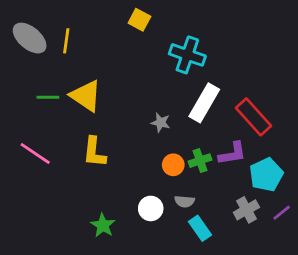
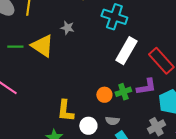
gray star: (161, 123) -> (67, 28), moved
yellow L-shape: (94, 152) -> (65, 111), moved

